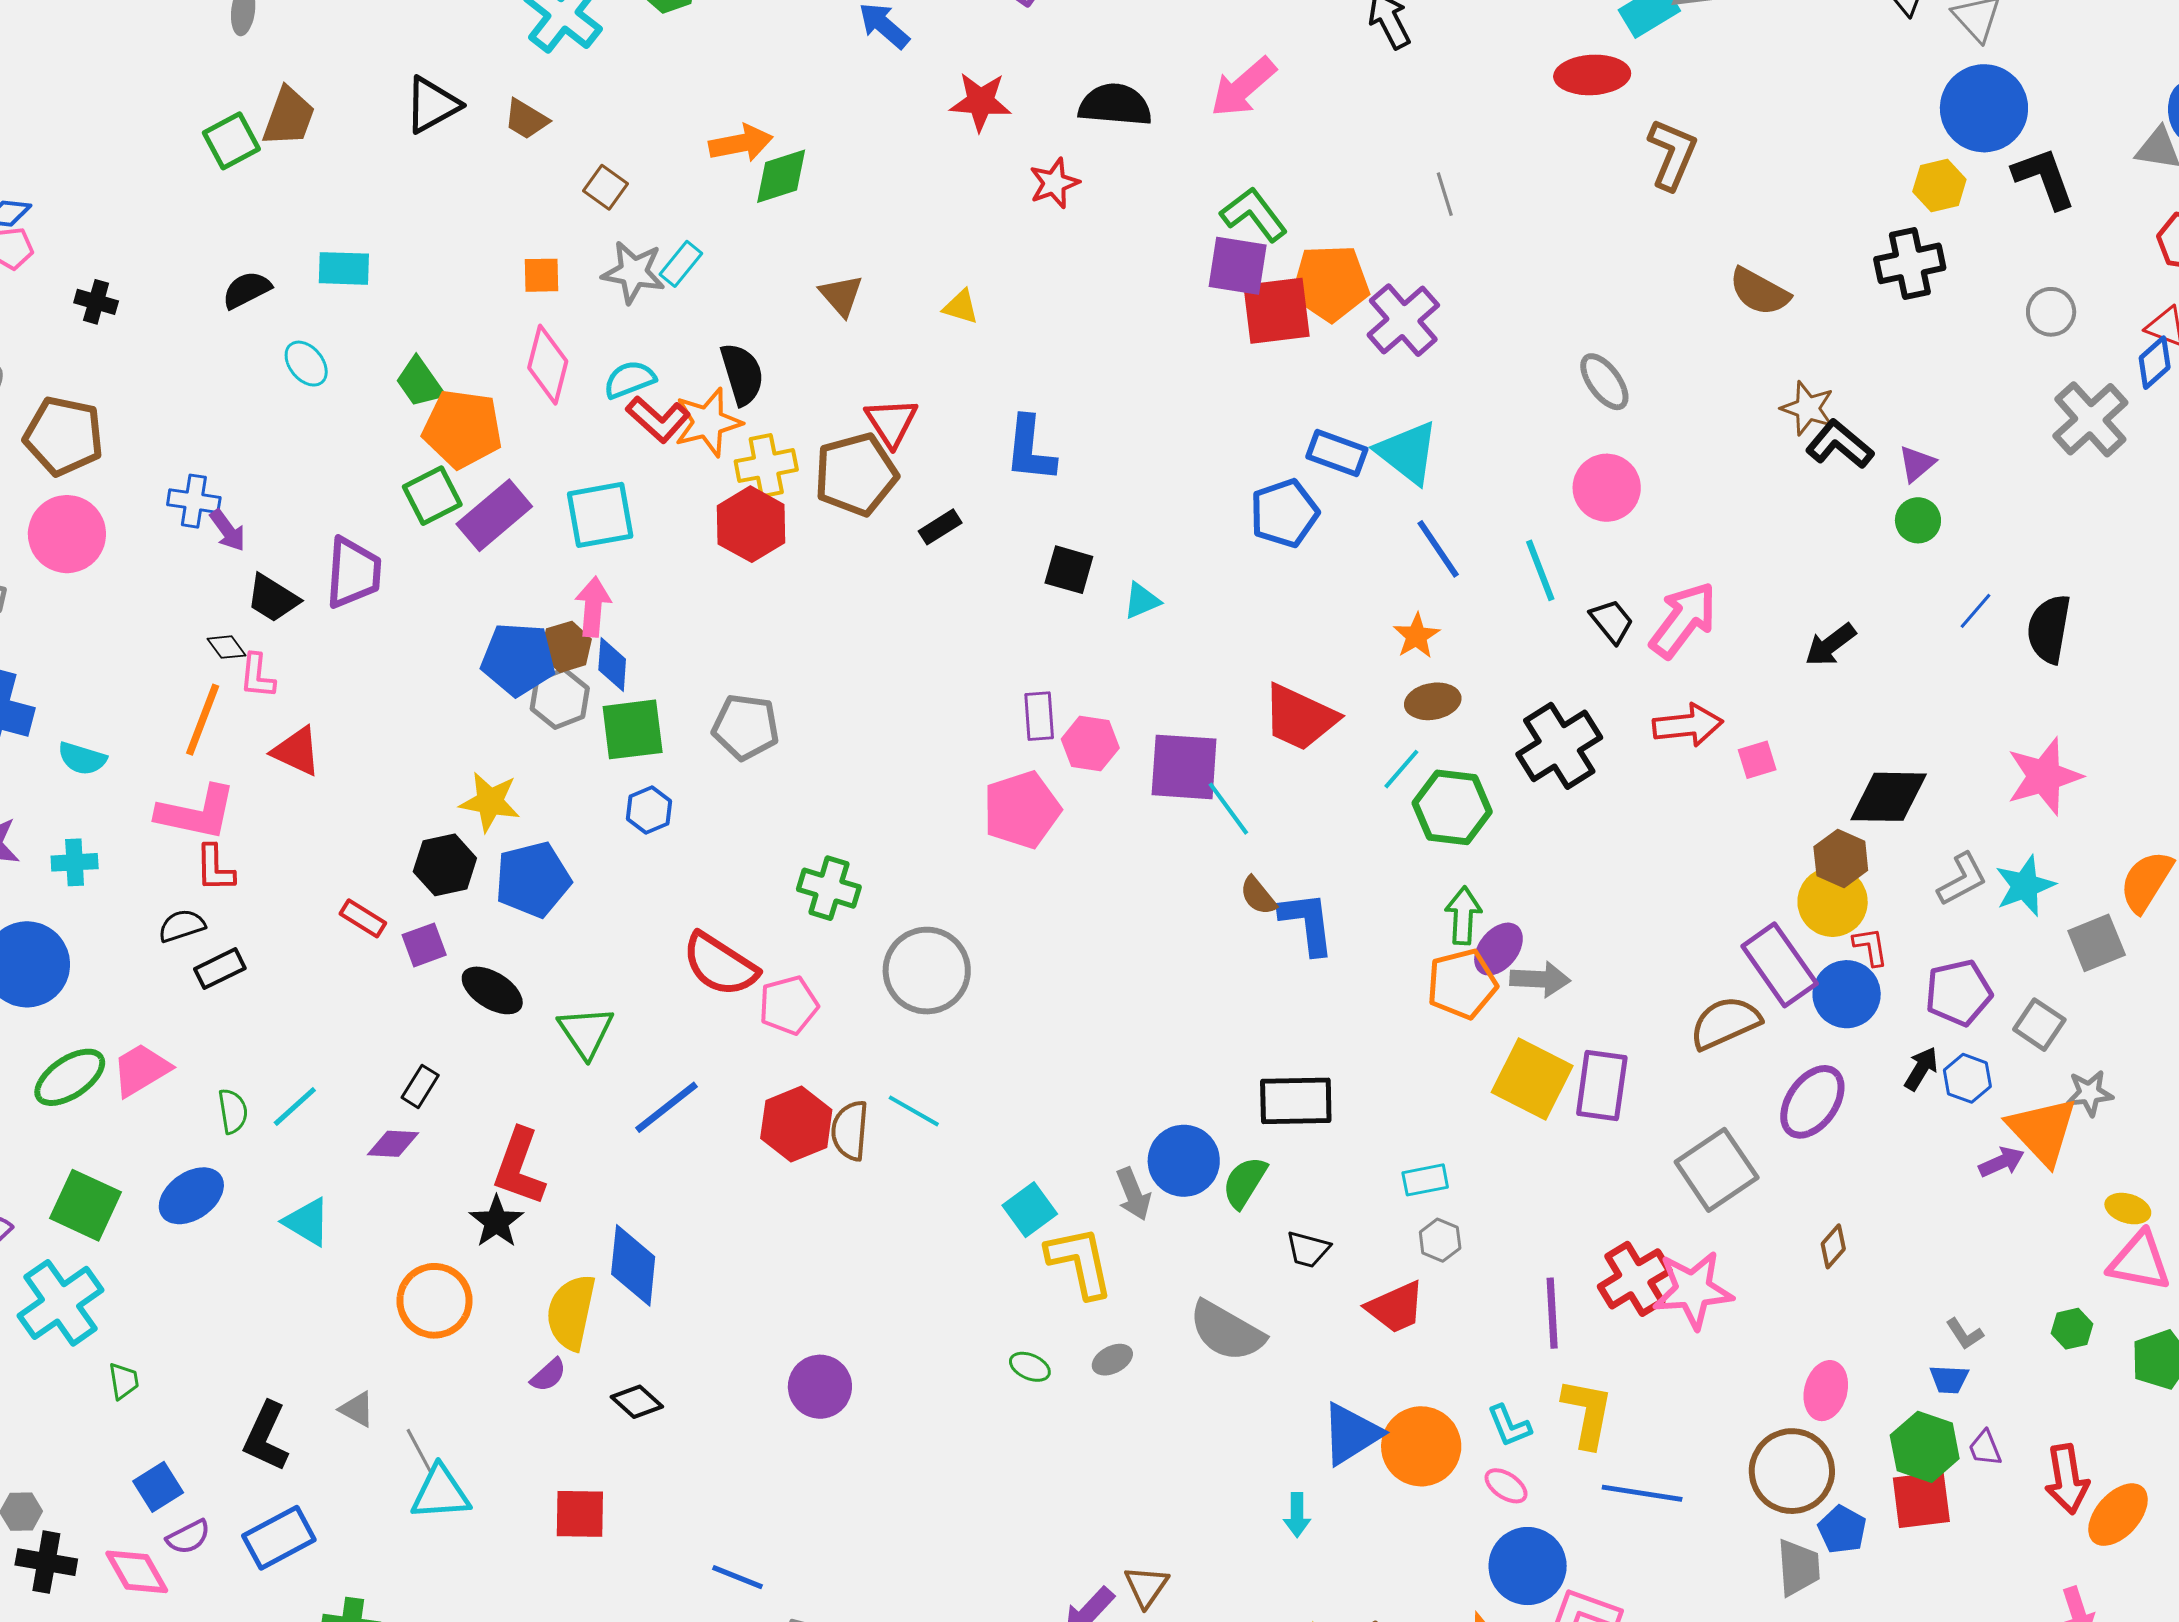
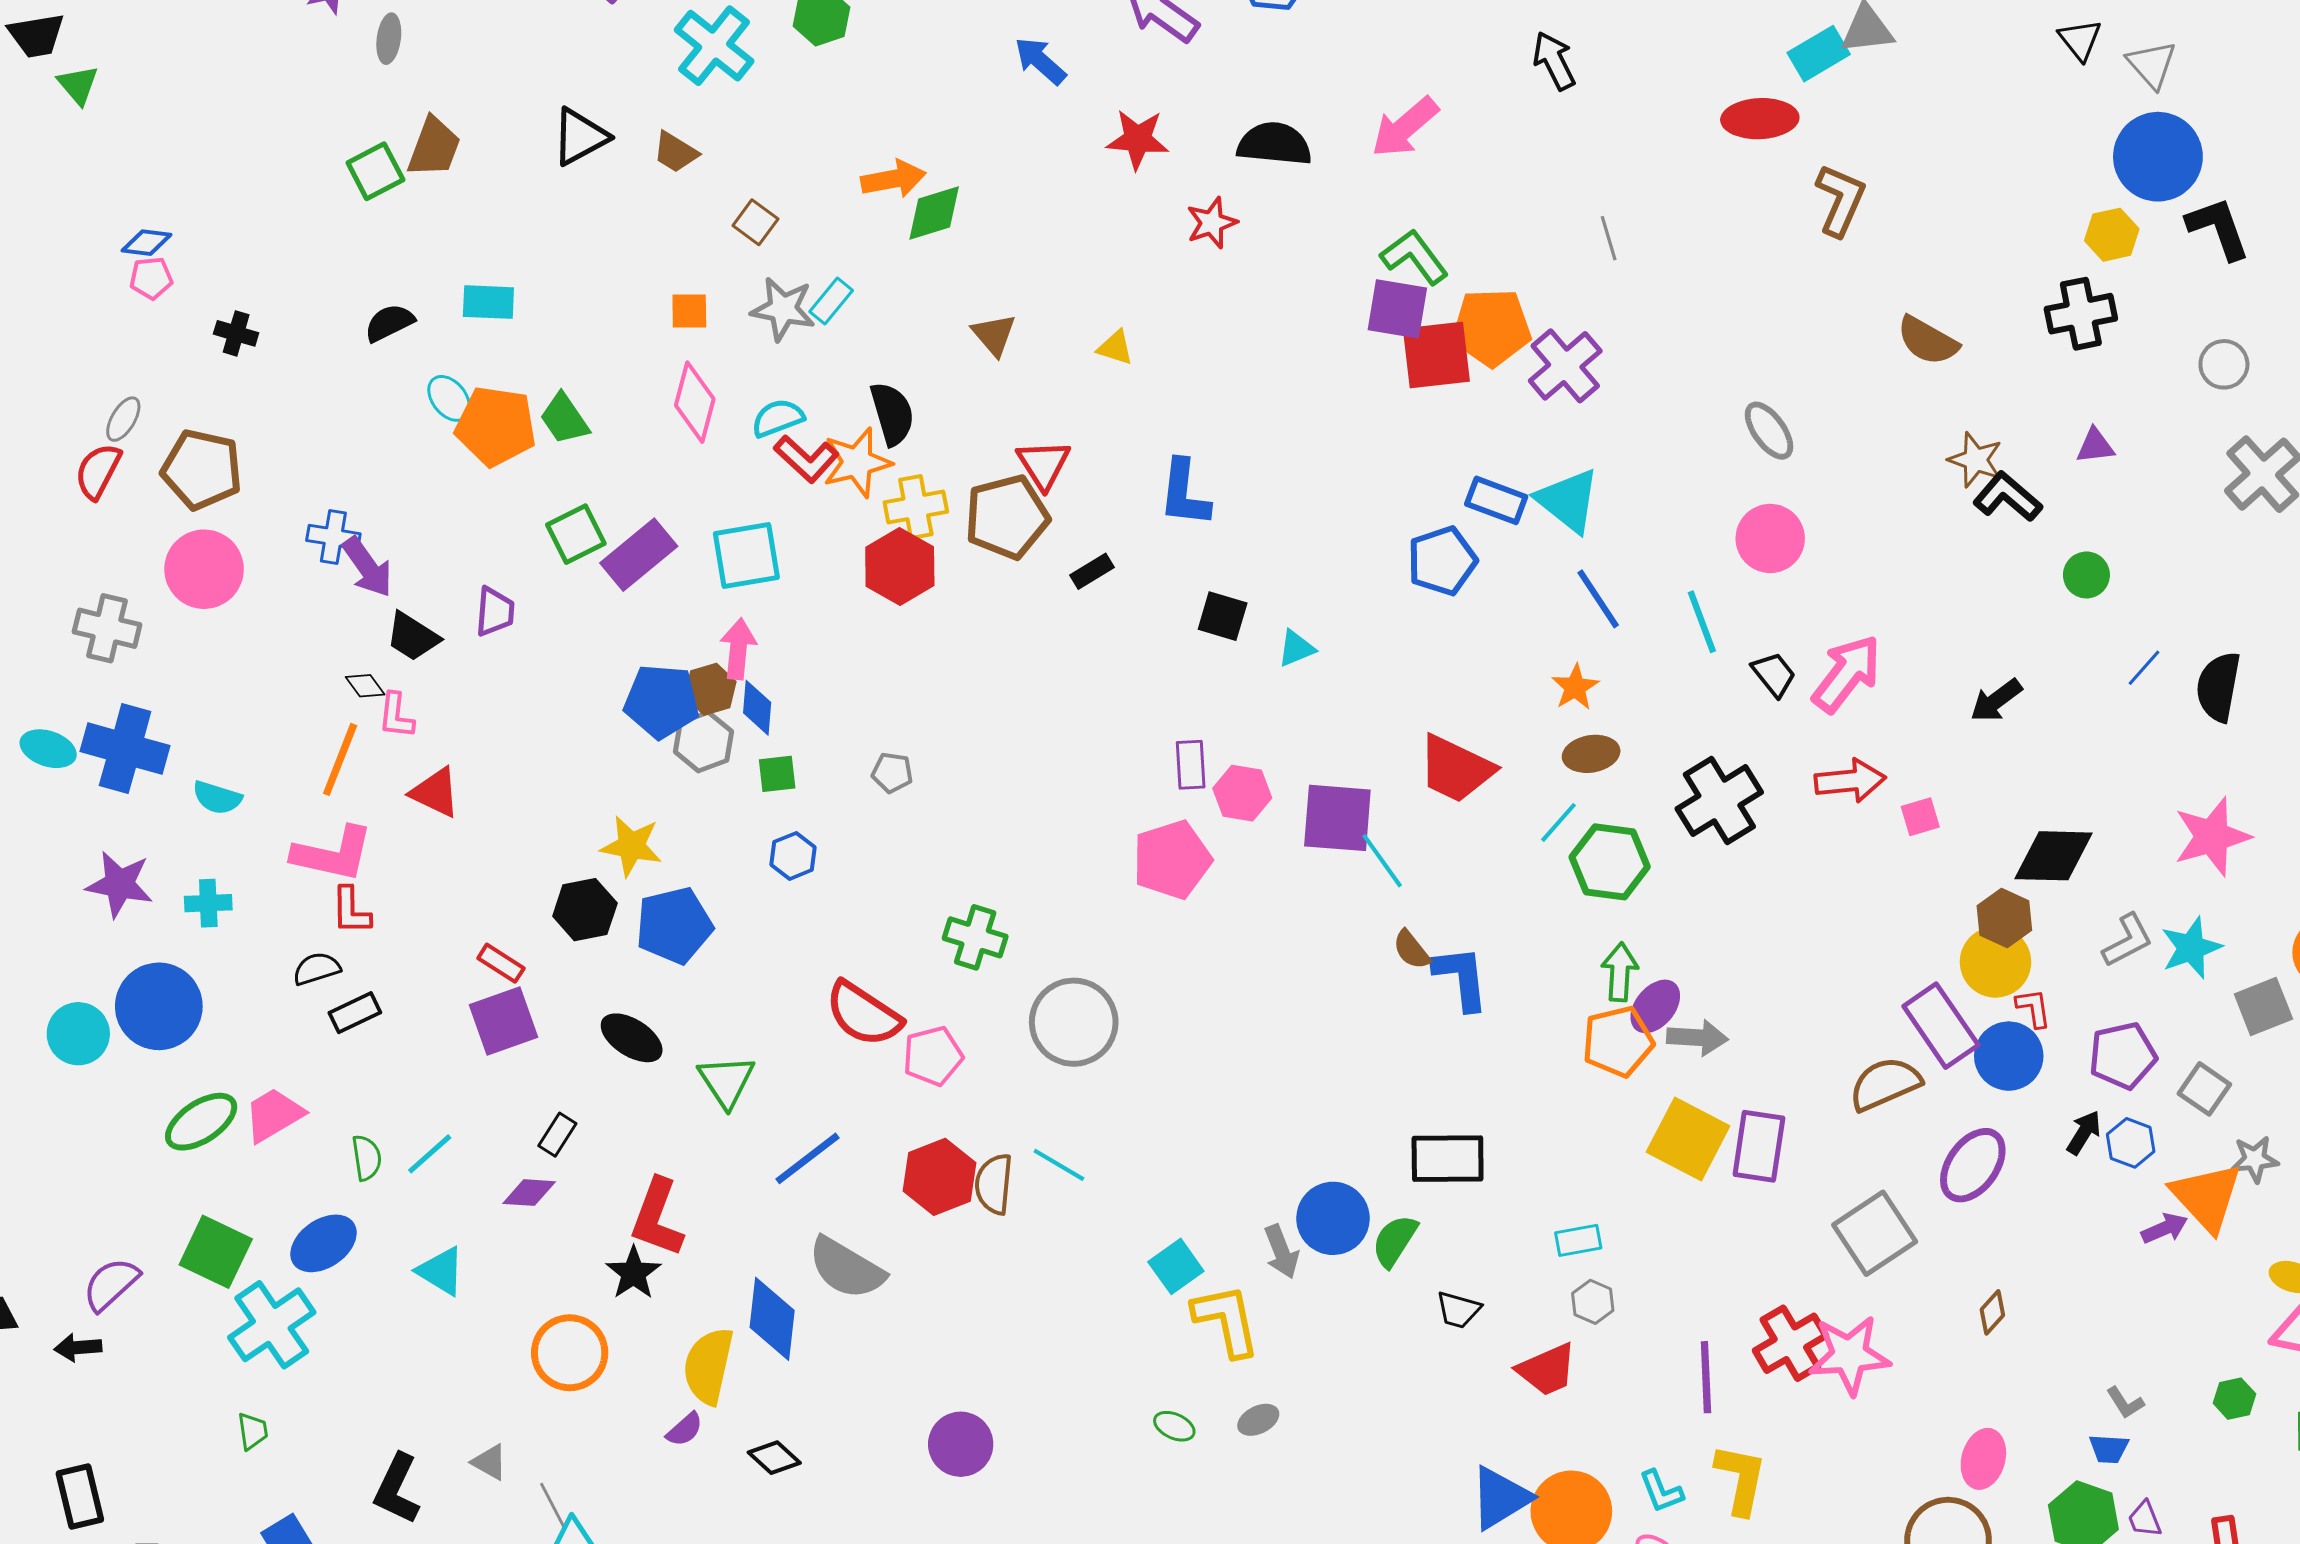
orange pentagon: (462, 429) -> (496, 426), moved
purple triangle: (1917, 464) -> (2095, 446), moved, turned 33
purple arrow: (228, 530) -> (367, 567), size x1.4
purple trapezoid: (353, 573) -> (495, 612), size x0.7
gray pentagon: (746, 727) -> (892, 773), size x0.6
green square: (633, 729) -> (777, 774), size x0.6
purple square: (424, 945) -> (504, 1021), moved, size x1.5
cyan cross: (61, 1303) -> (272, 1325), moved
gray semicircle: (1227, 1331) -> (846, 1268), moved

